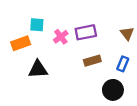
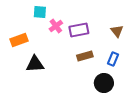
cyan square: (37, 25) -> (40, 12), moved
pink cross: (61, 37) -> (56, 26), moved

